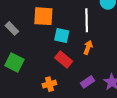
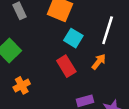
orange cross: (49, 84) -> (22, 85), moved, turned -32

